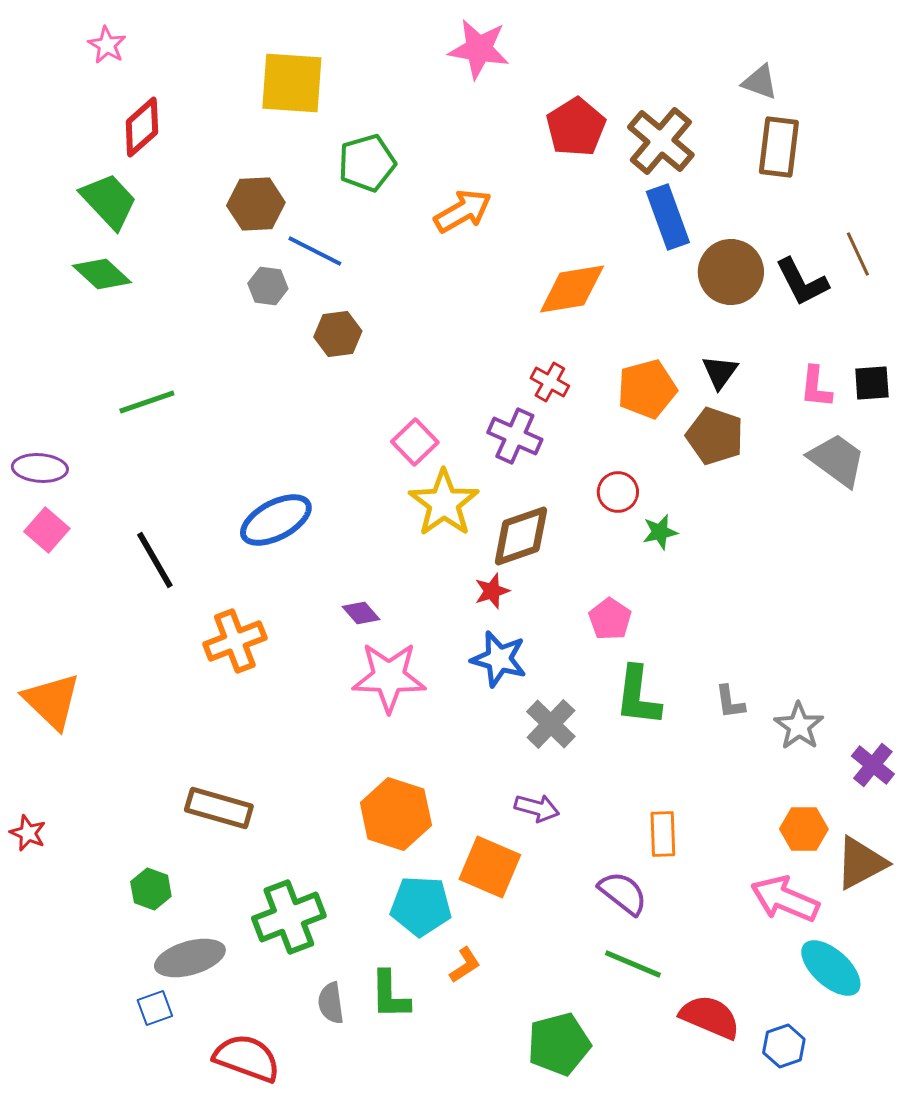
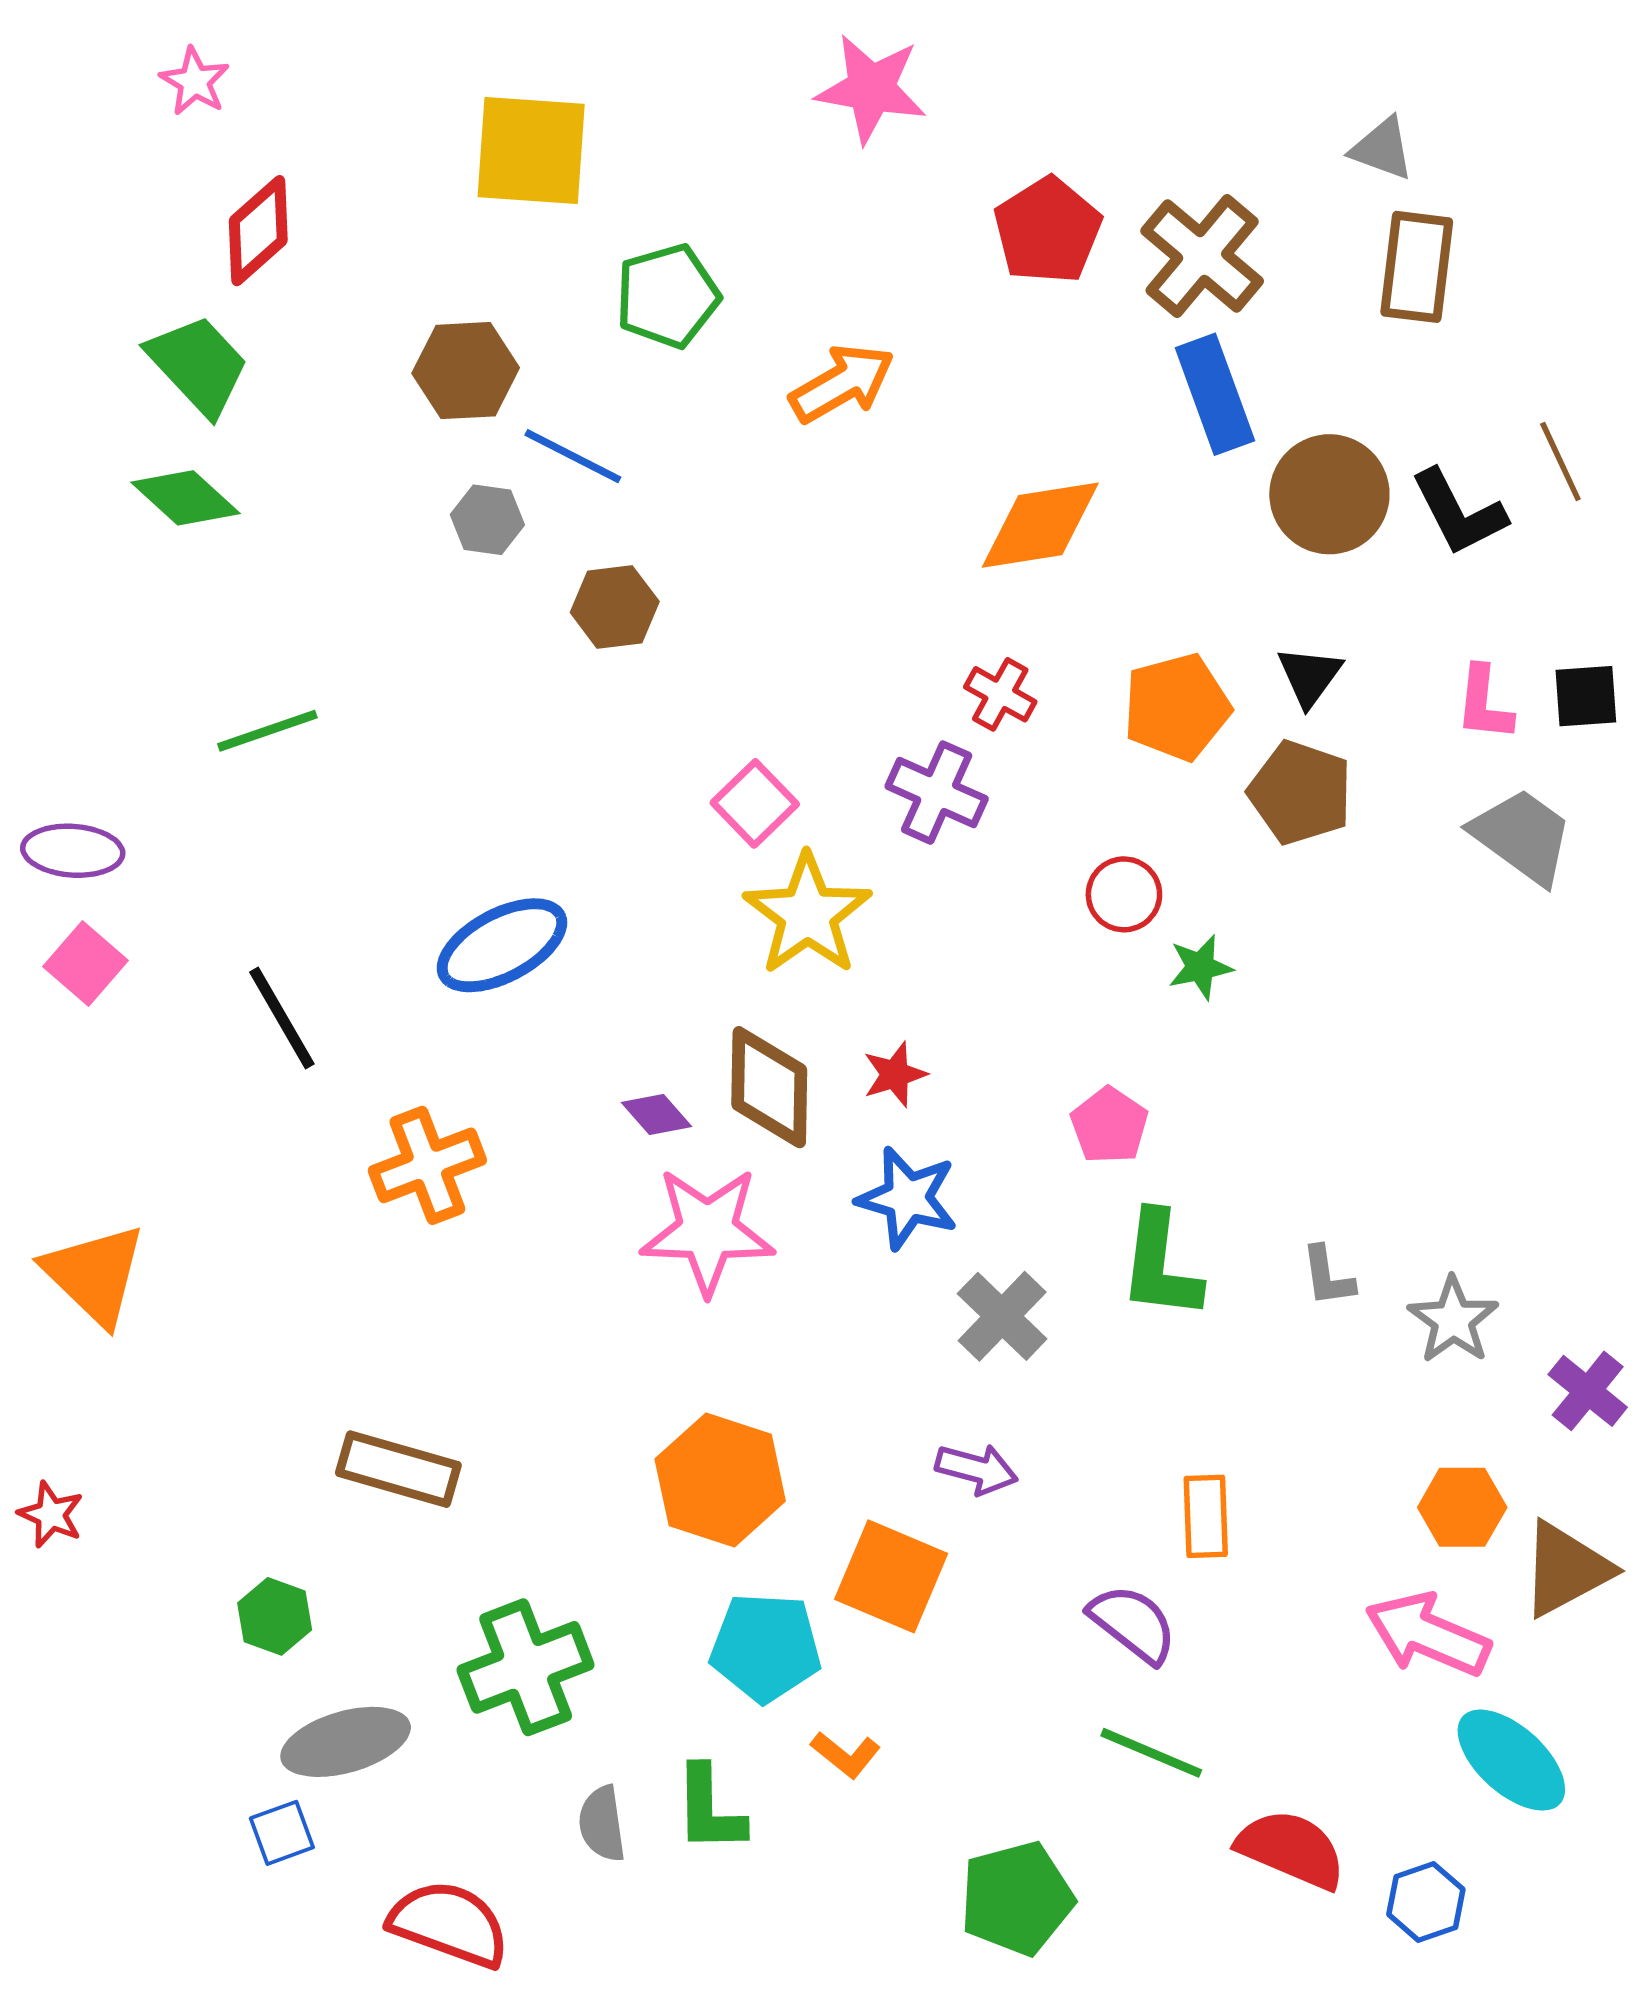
brown diamond: (521, 536) -> (769, 1087), moved, turned -70
orange L-shape: (465, 965) -> (846, 1755), turned 72

